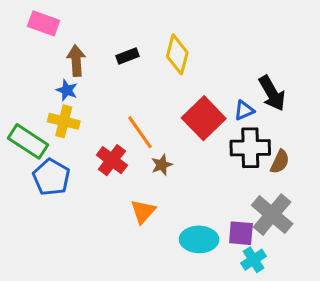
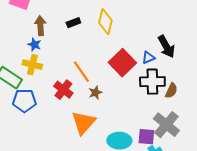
blue pentagon: (51, 177) -> (24, 101), turned -30
orange triangle: (143, 211) -> (83, 123), size x1.5

